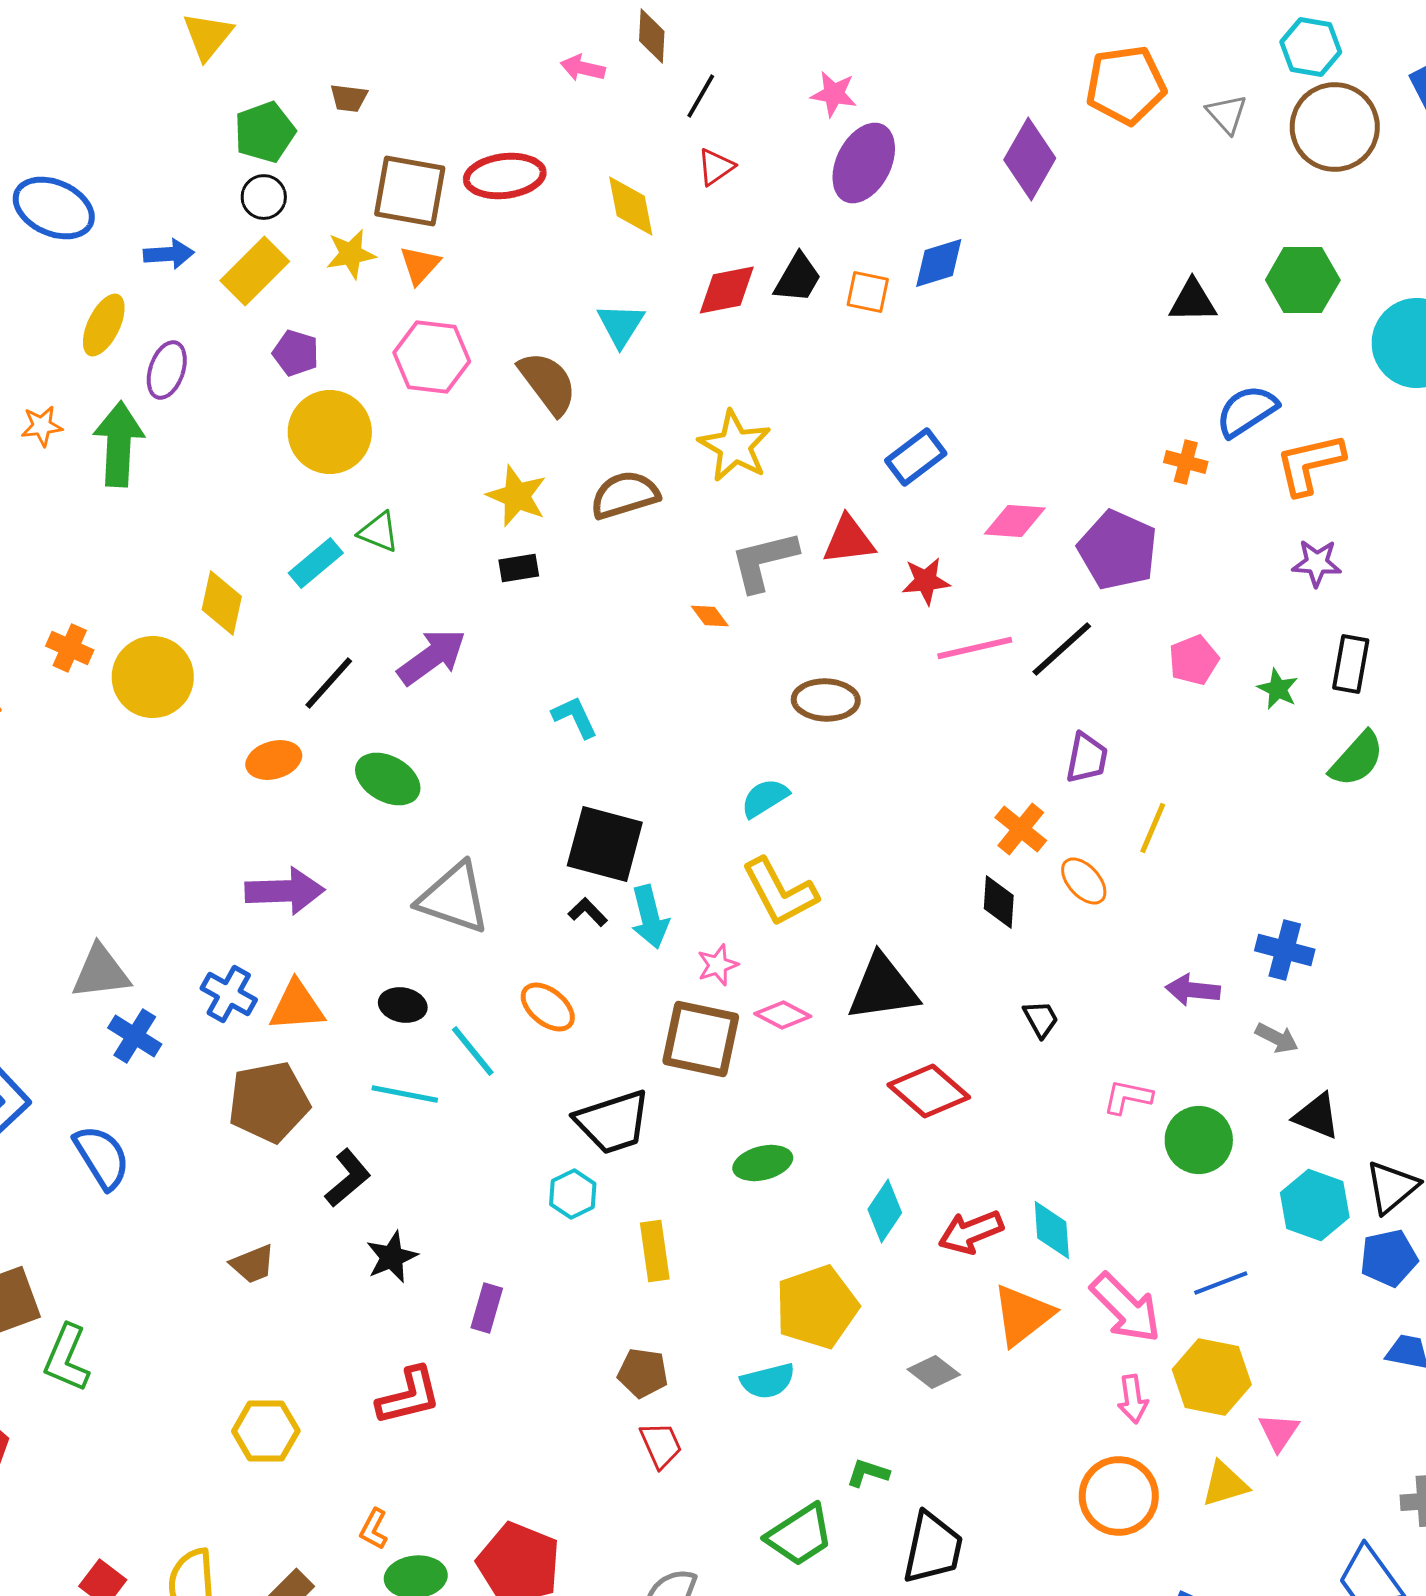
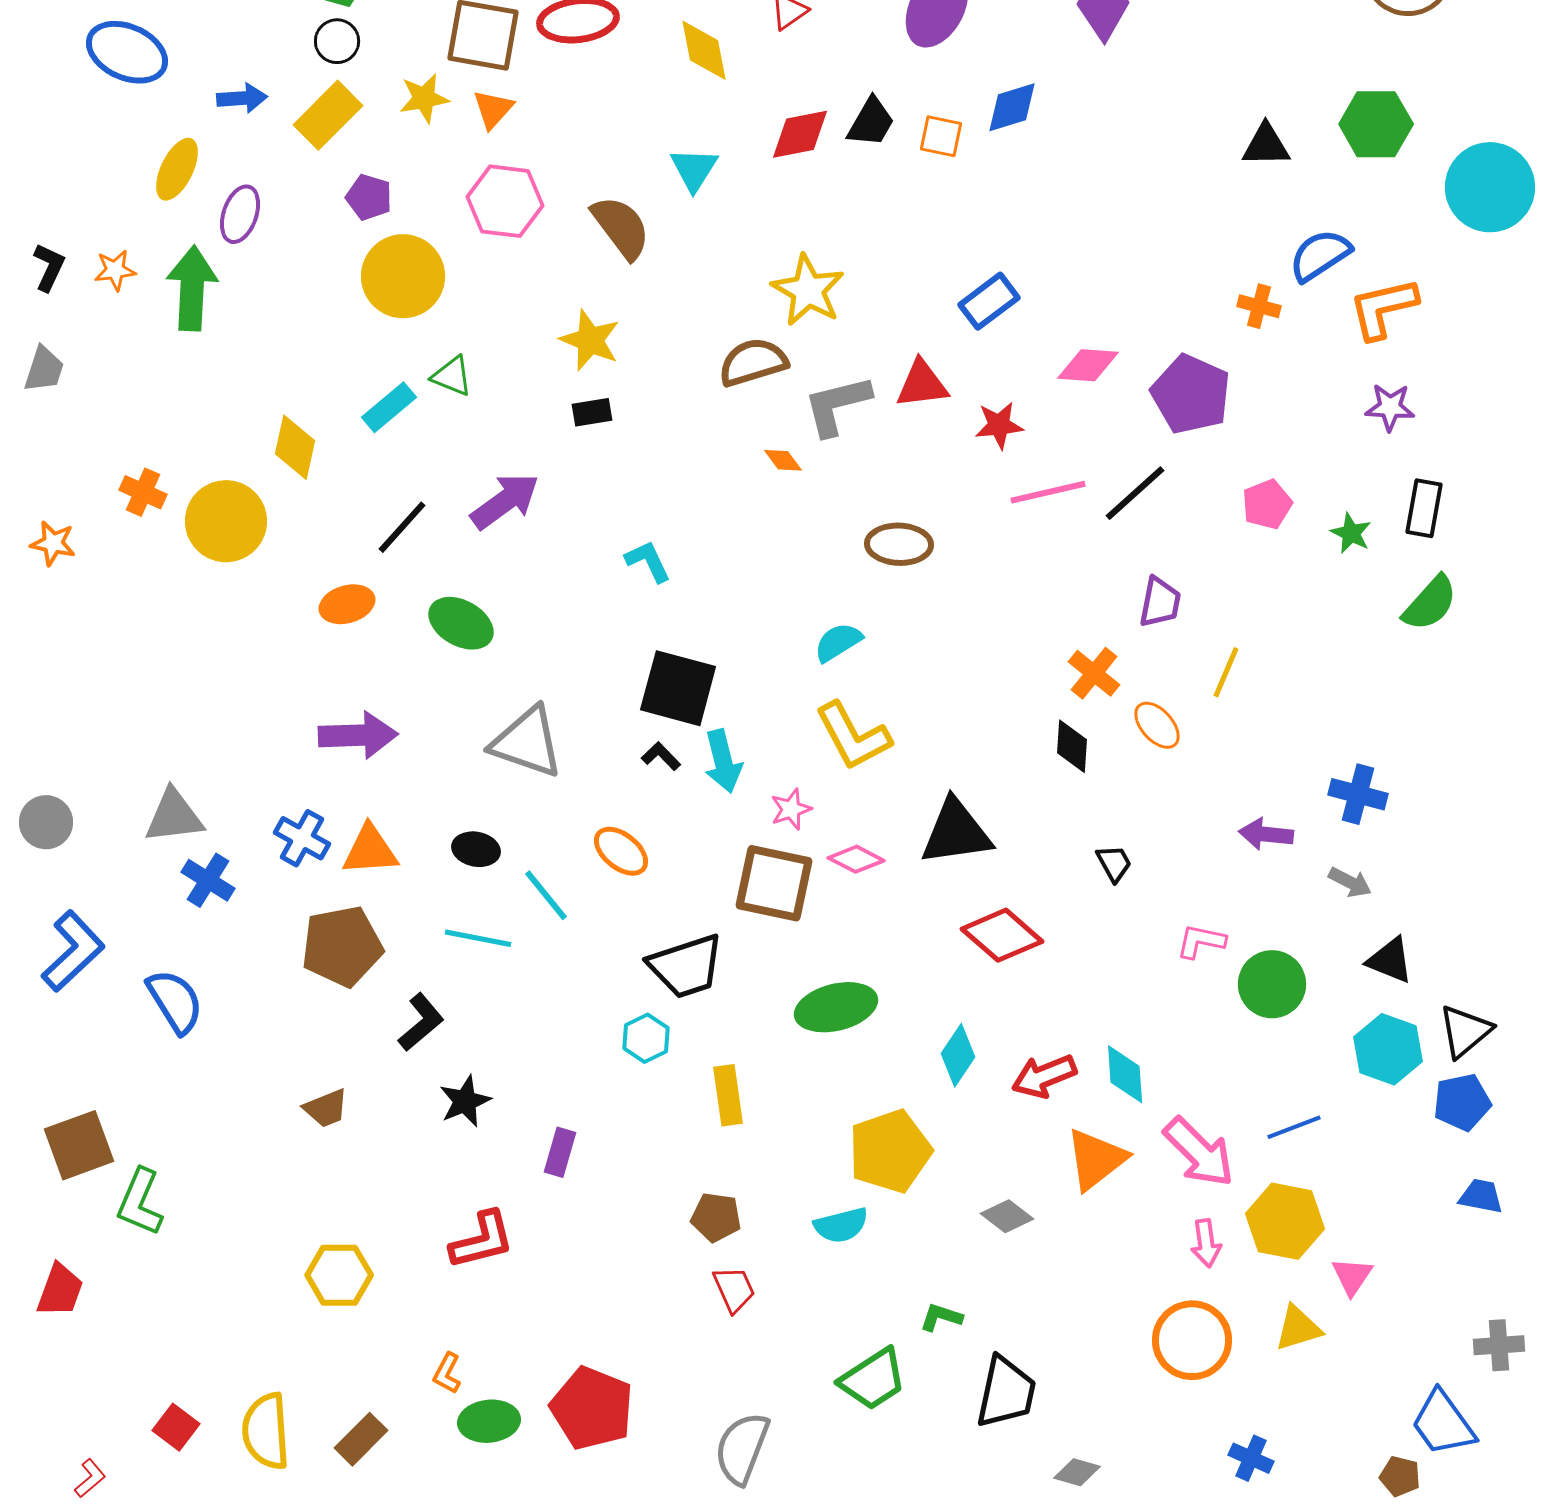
brown semicircle: (625, 495) -> (753, 362), moved
green ellipse: (763, 1163) -> (836, 1007), size x1.4

